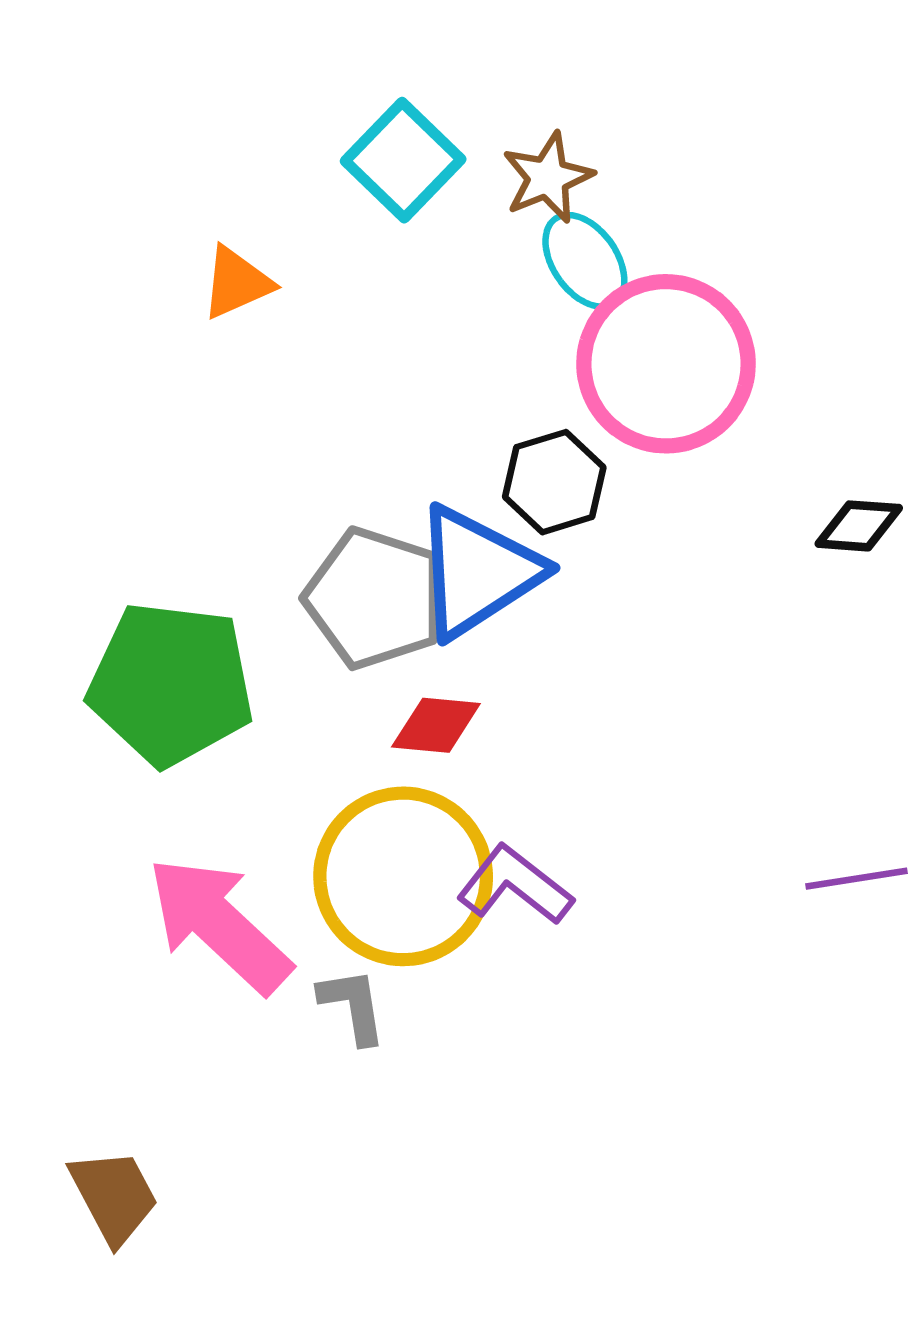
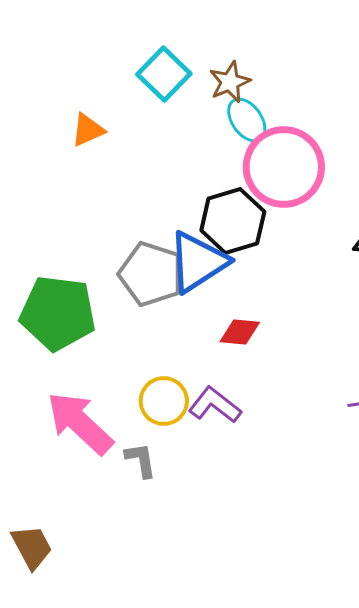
black hexagon: (554, 482) -> (233, 221), size x1.4
red diamond: (436, 725) -> (240, 332), moved
yellow circle: (403, 876) -> (164, 401), size x0.6

